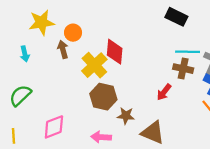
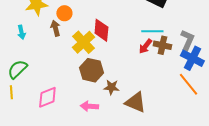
cyan line: (188, 52) -> (152, 31), moved
red arrow: (164, 92) -> (145, 46), moved
yellow line: (13, 136) -> (11, 92), moved

